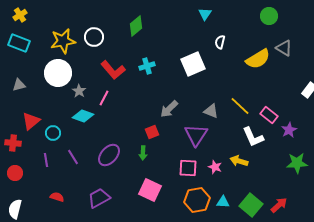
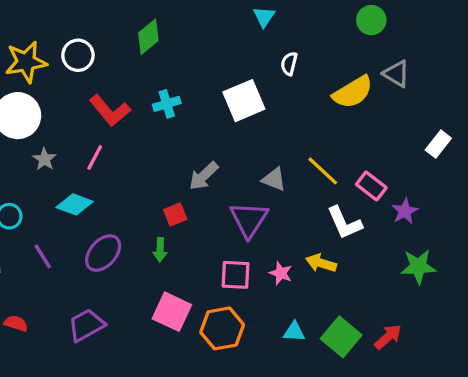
gray star: (79, 91) -> (44, 159), moved
cyan diamond: (83, 116) -> (75, 204), moved
orange hexagon: (197, 200) -> (222, 328), moved

